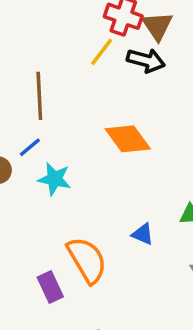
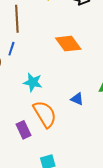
blue line: (30, 147) -> (11, 49), turned -32
cyan star: (55, 179) -> (33, 82), moved

